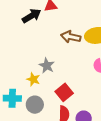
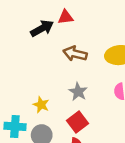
brown arrow: (71, 37) -> (75, 54), moved
gray star: (47, 66) -> (78, 92), moved

